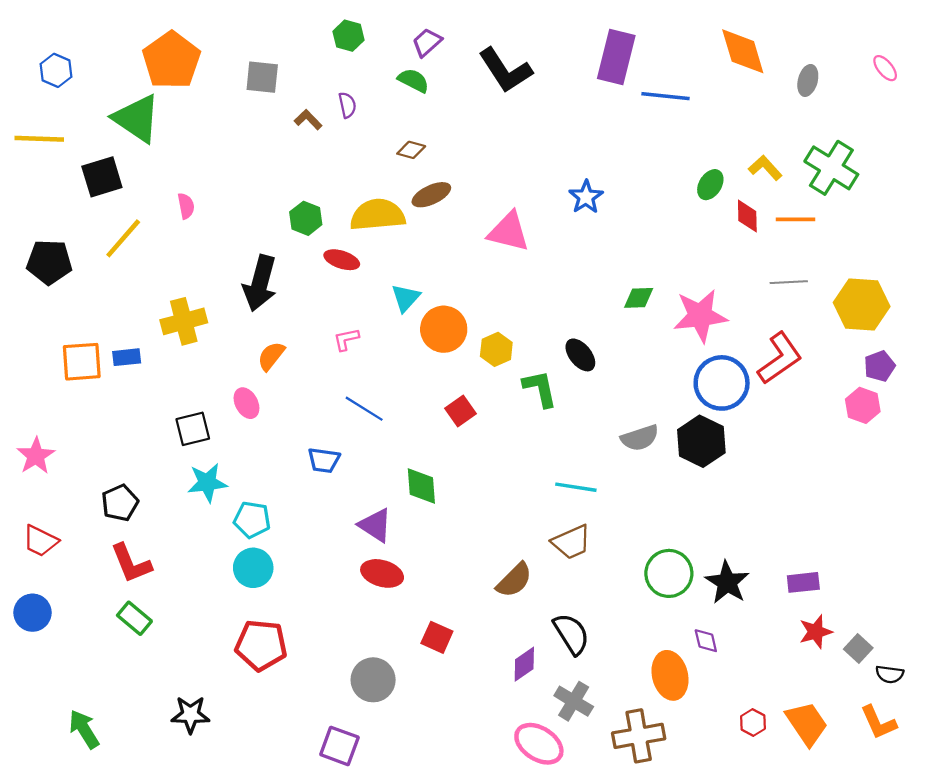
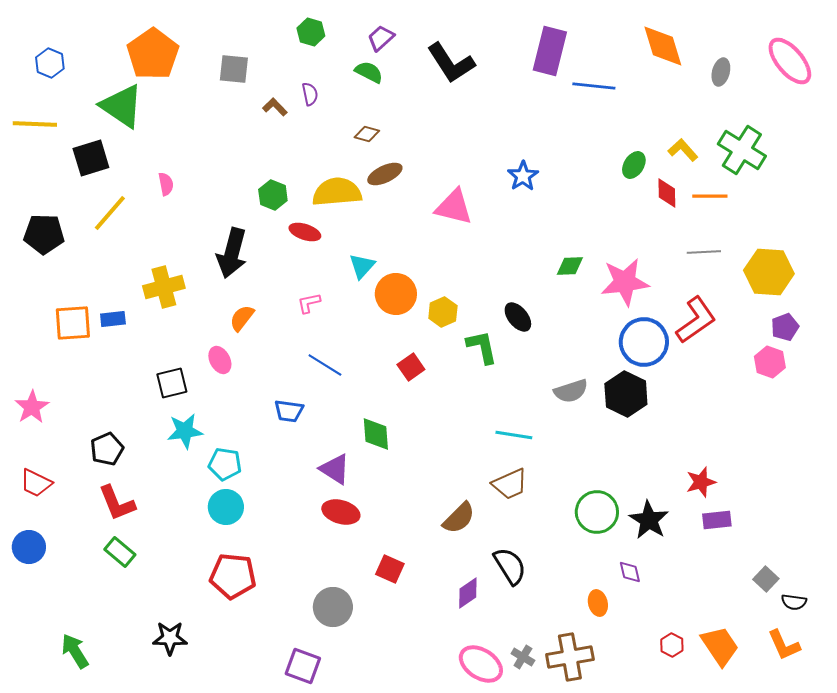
pink ellipse: (885, 68) -> (790, 61), size x2.0
red star: (816, 632) -> (701, 482), moved
orange ellipse: (670, 675) -> (598, 603), size x0.6
gray cross: (574, 701) -> (523, 657), moved, size x0.7

